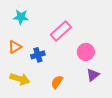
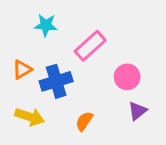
cyan star: (21, 17) -> (46, 25), moved
blue cross: (38, 55) -> (56, 81), size x1.5

